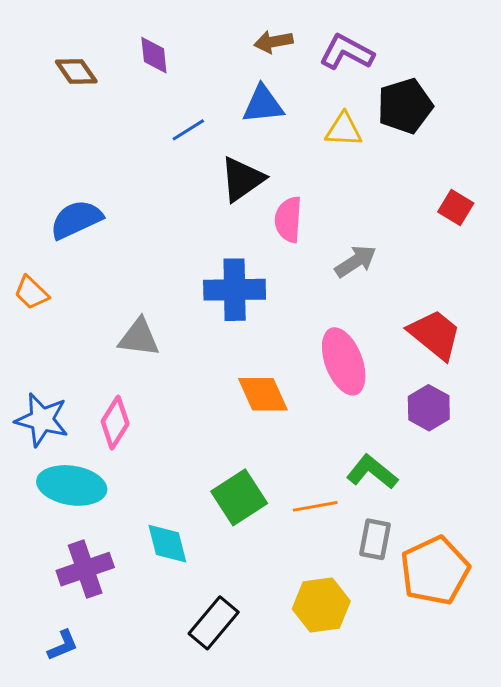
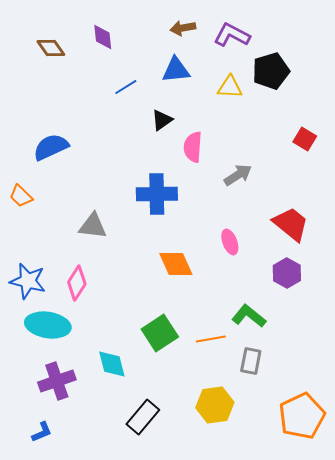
black triangle: (242, 179) -> (162, 120), size x0.7
pink ellipse: (344, 361) -> (230, 242), size x0.6
orange pentagon: (435, 571) -> (302, 416), moved

